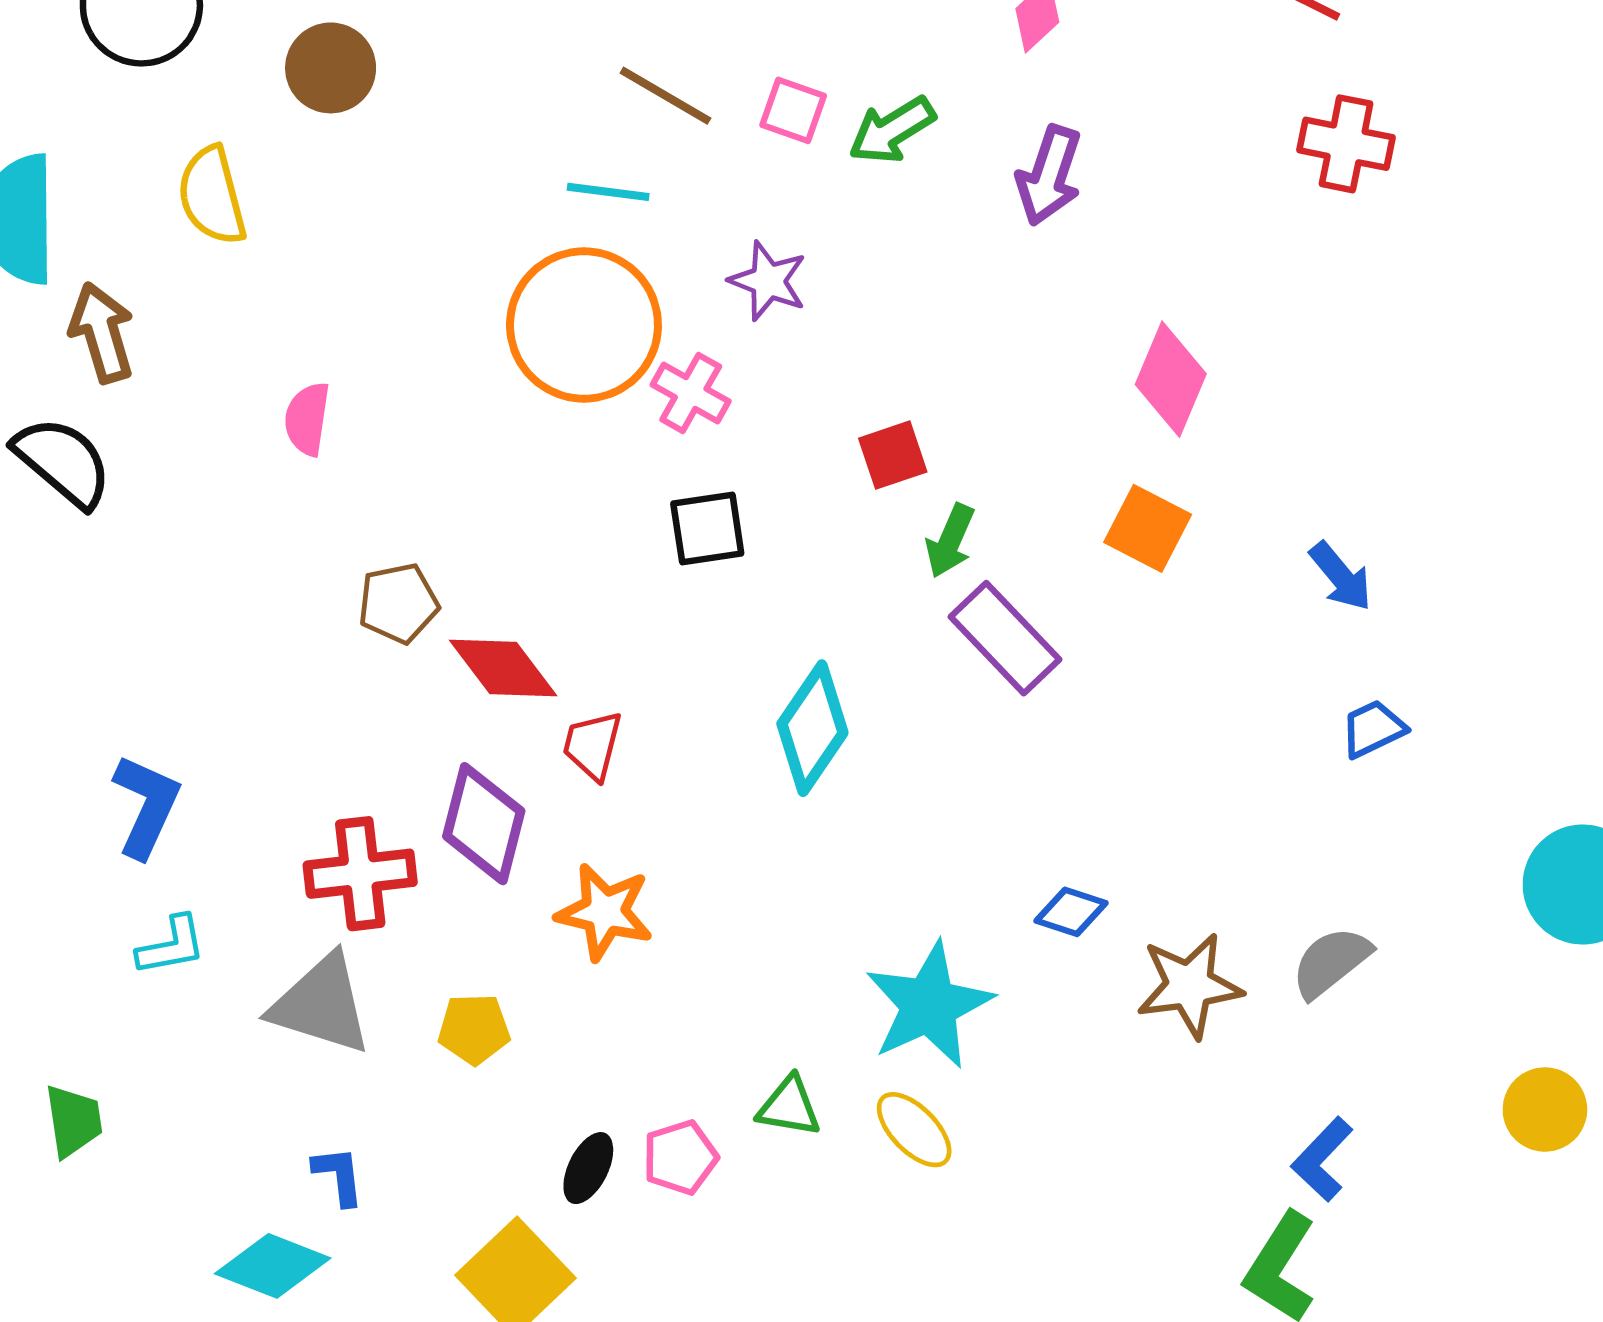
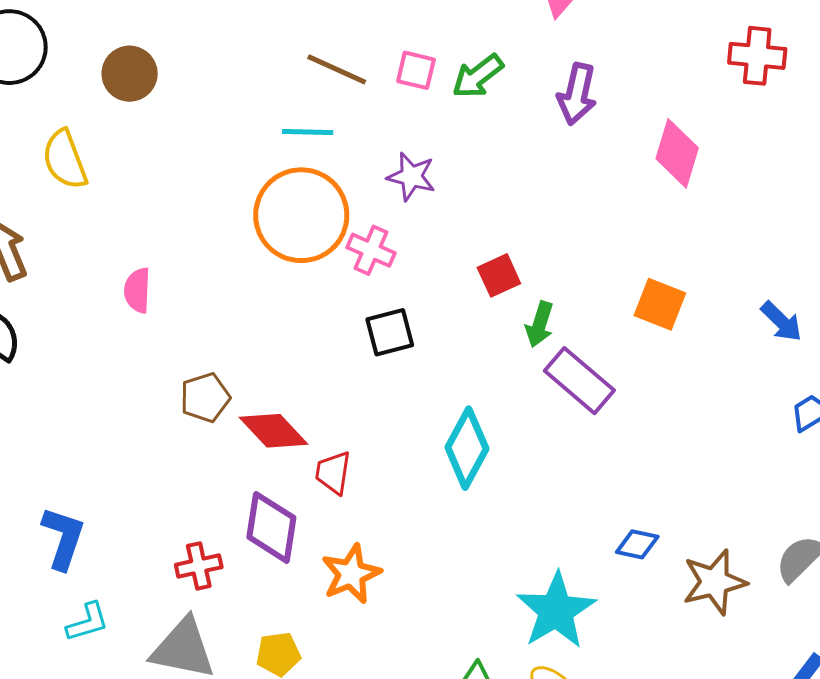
pink diamond: (1171, 379) -> (677, 153), moved
red cross: (360, 874) -> (199, 566), size x0.7
orange star: (605, 912) -> (351, 574), turned -30

